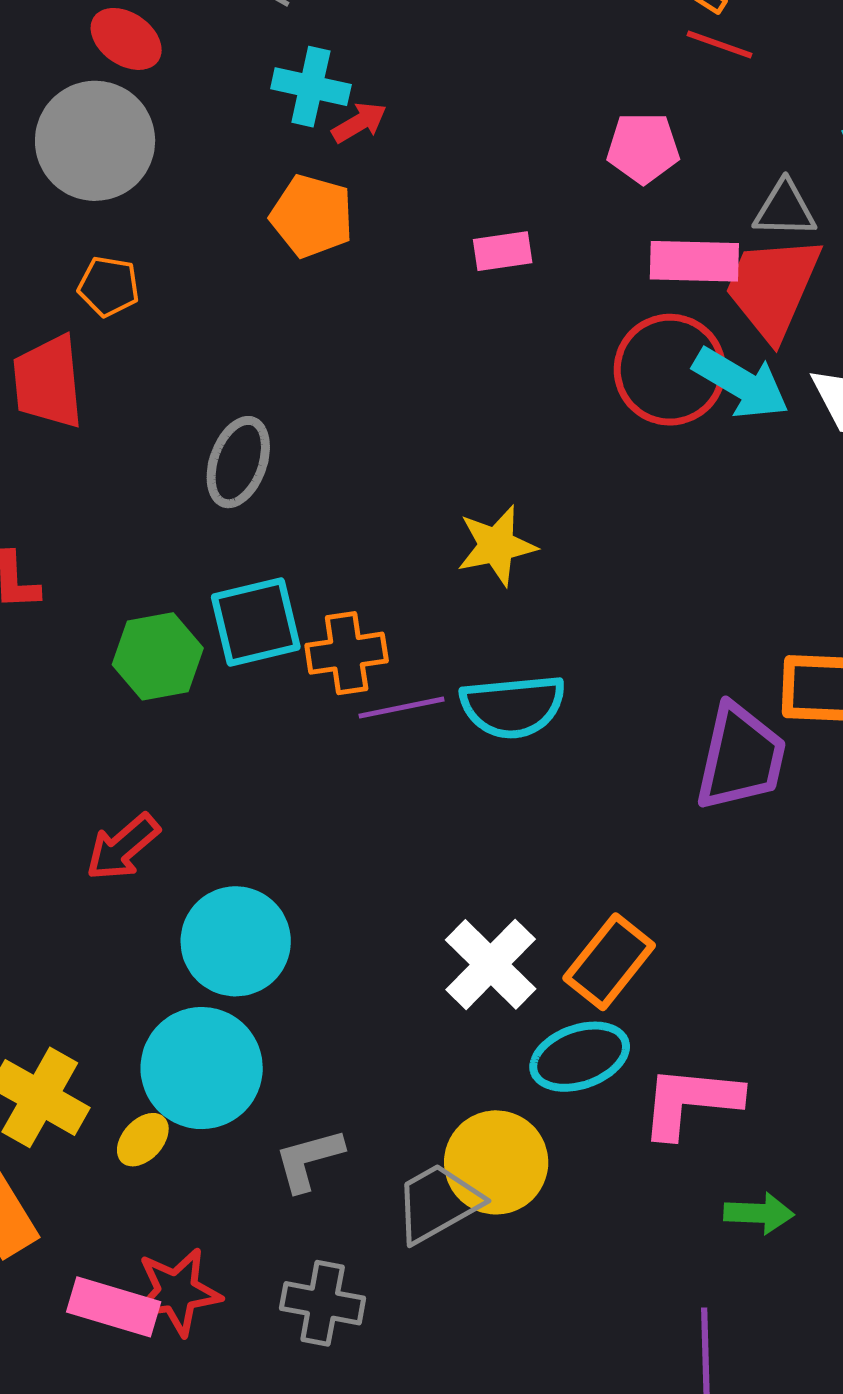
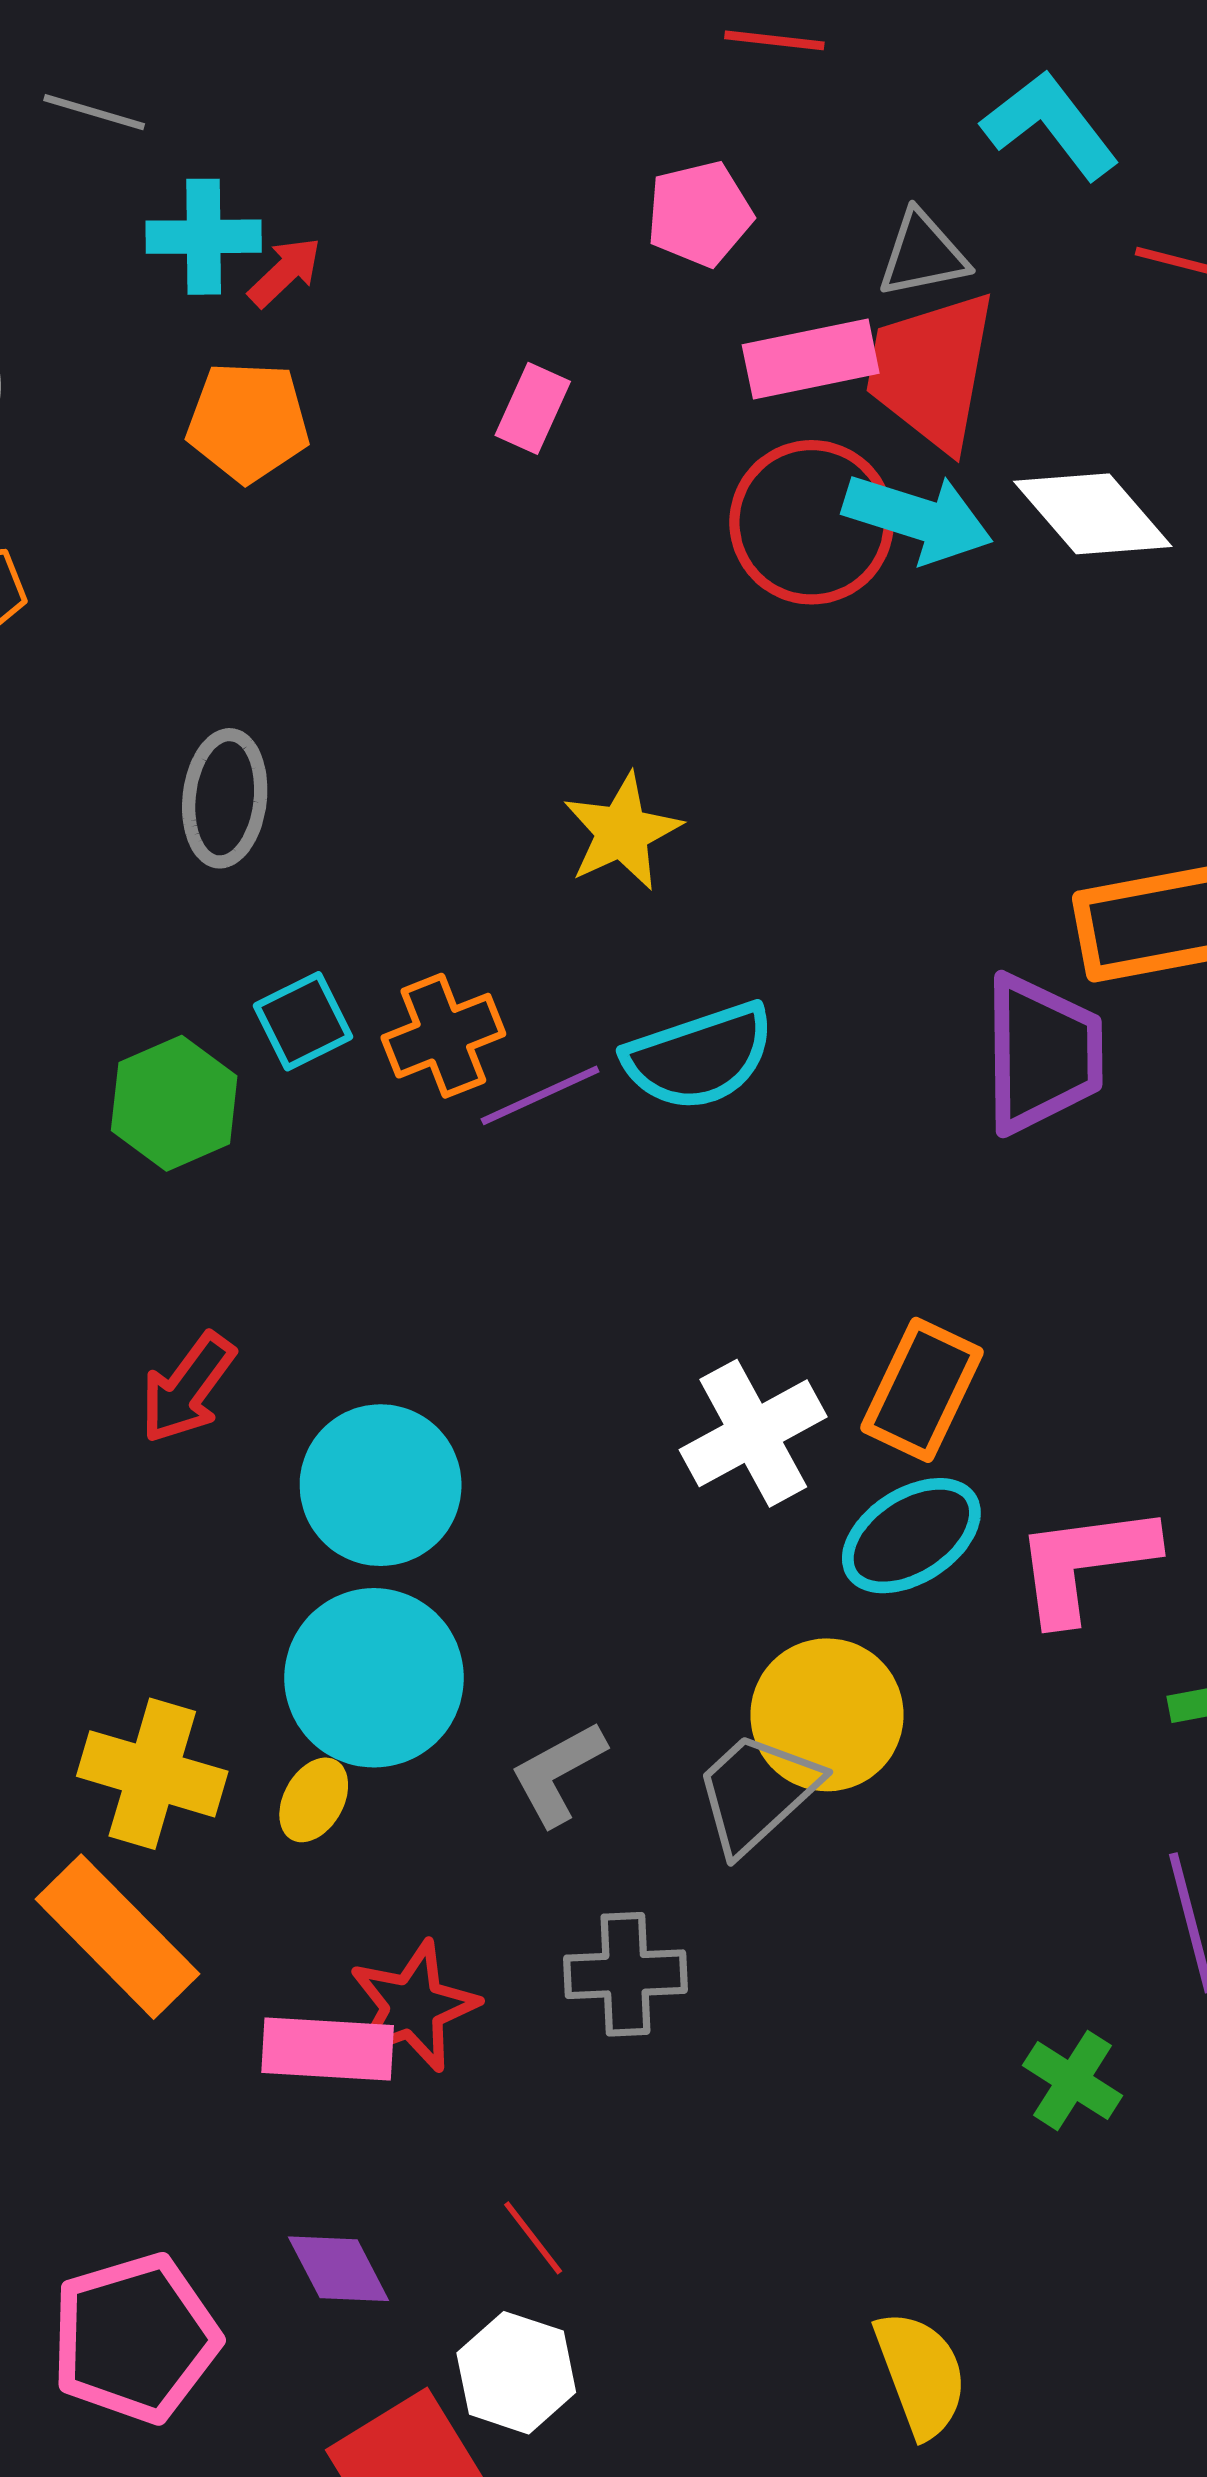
pink rectangle: (503, 251) -> (533, 408), turned -44
cyan square: (256, 622) -> (303, 1021), size x0.7
white cross: (491, 964) -> (753, 1433), turned 30

